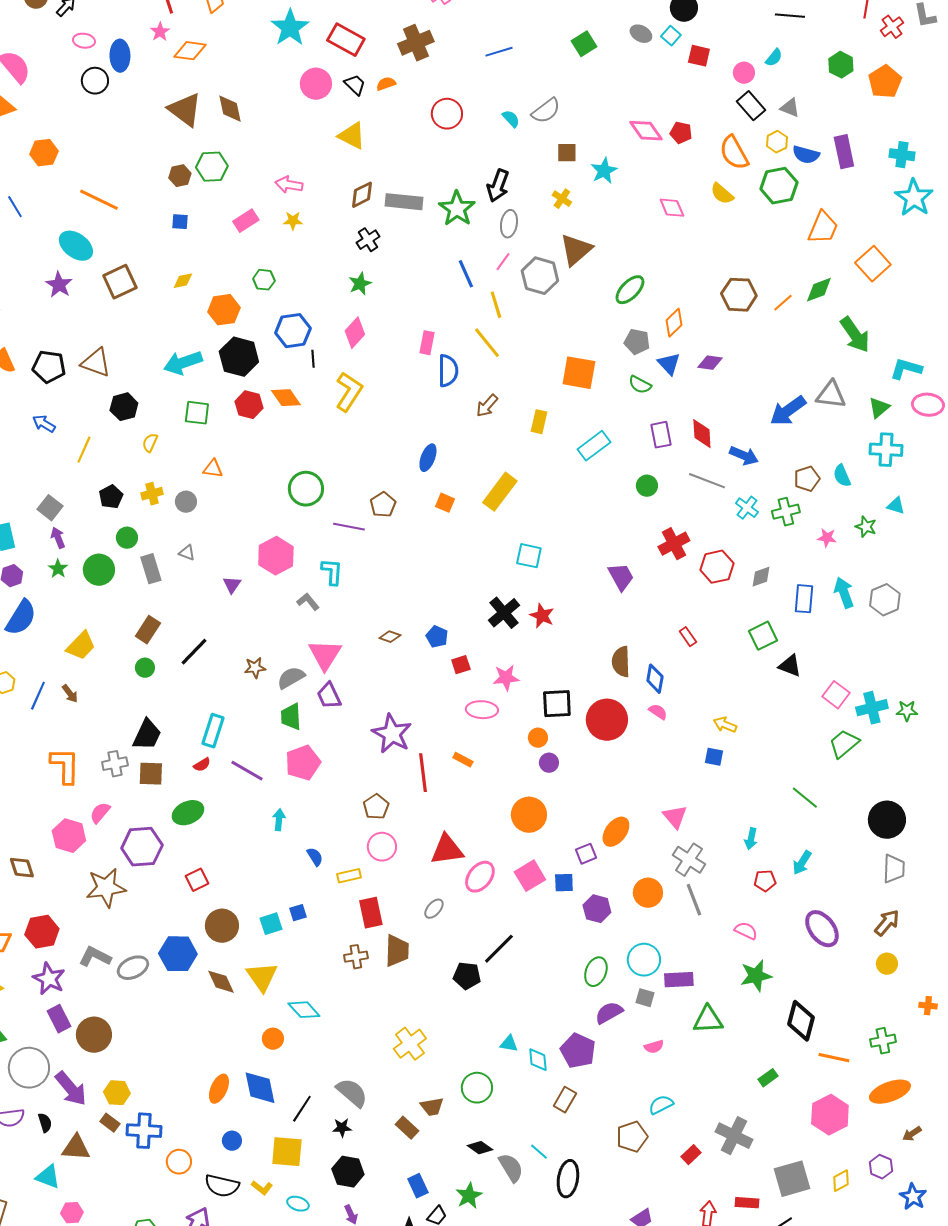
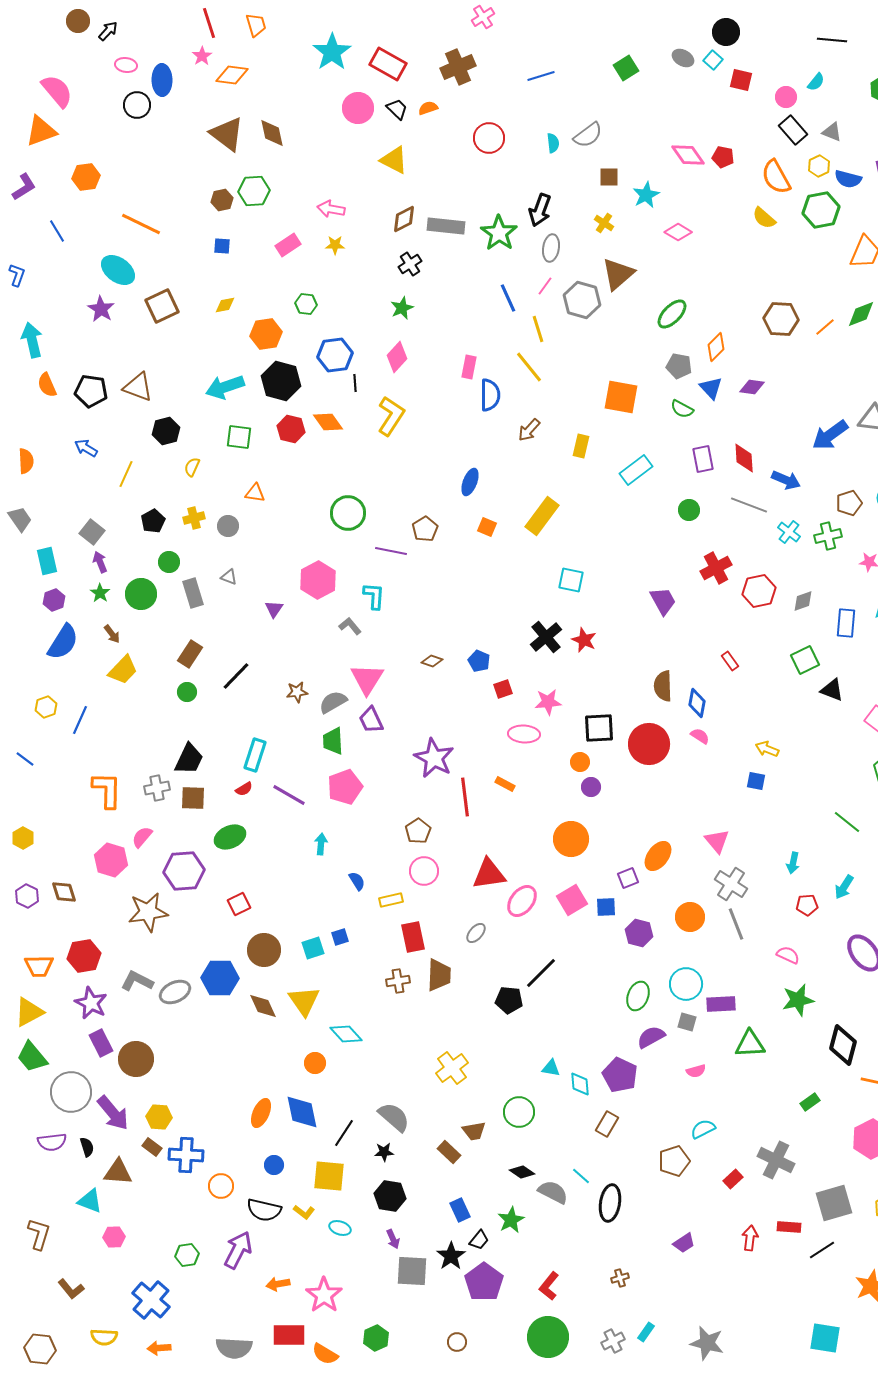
cyan semicircle: (511, 119) -> (553, 143), turned 36
pink diamond: (672, 208) -> (678, 232), moved, turned -36
brown arrow: (70, 694) -> (112, 634), moved
gray semicircle: (511, 1168) -> (553, 1192), turned -32

